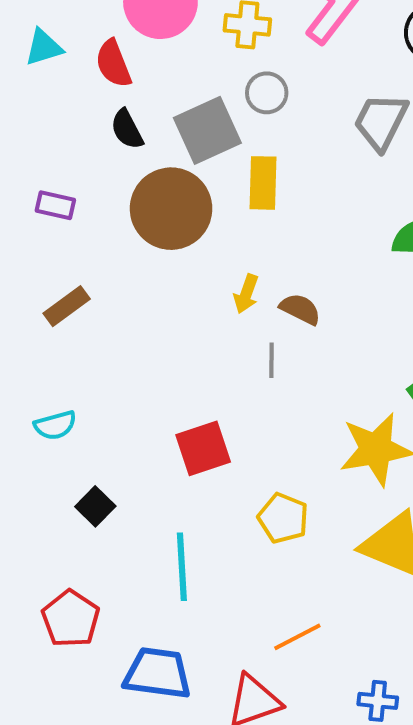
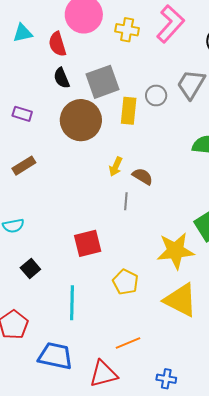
gray circle: (267, 93) -> (156, 95), moved

